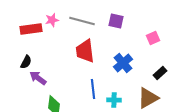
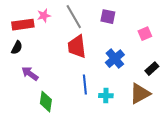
gray line: (82, 21) -> (74, 17), turned 45
black semicircle: (26, 62) -> (17, 48), moved

